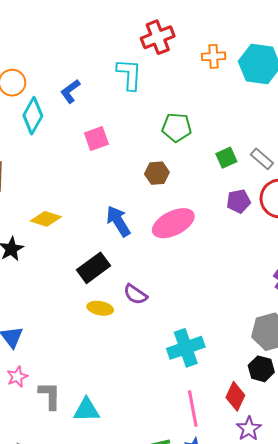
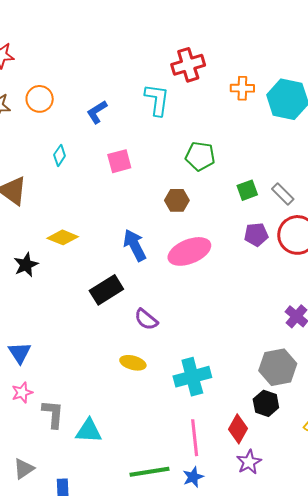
cyan diamond: (33, 116) -> (60, 155), moved, size x0.6
yellow ellipse: (100, 308) -> (133, 363), moved

